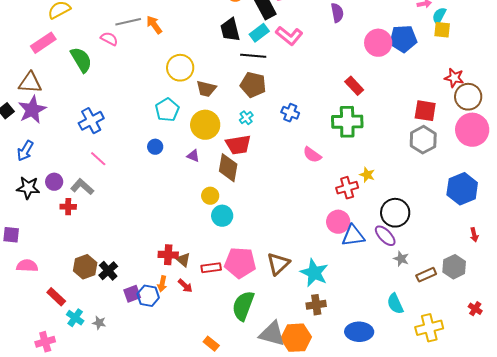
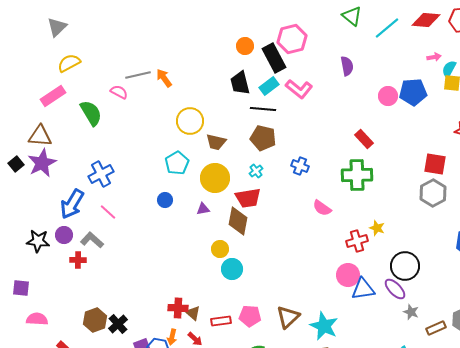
pink circle: (378, 43) -> (388, 96), size x0.7
blue arrow: (25, 151) -> (72, 204), moved, size x1.4
purple triangle: (193, 156) -> (203, 209), turned -32
pink pentagon: (240, 263) -> (250, 316), size x0.7

